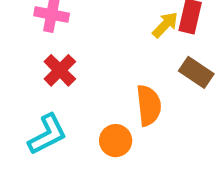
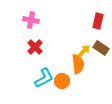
yellow arrow: (165, 25) -> (84, 51), moved
cyan L-shape: (47, 134) -> (44, 78), moved

